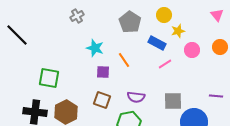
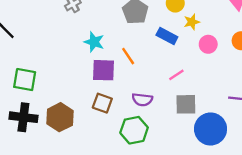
pink line: (165, 64) -> (176, 75), moved
purple square: (103, 72) -> (103, 70), size x1.5
green square: (49, 78) -> (25, 80), moved

